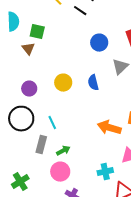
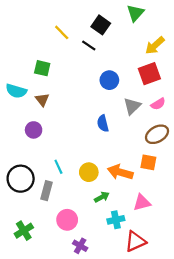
cyan semicircle: (13, 22) -> (16, 91), moved, turned 108
brown triangle: (28, 49) -> (42, 100), moved
yellow circle: (63, 83) -> (89, 172), moved
black circle: (21, 119) -> (21, 179), moved
green arrow: (63, 151) -> (102, 197), moved

